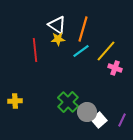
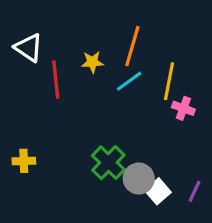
white triangle: (57, 25) -> (29, 48), moved
yellow line: (106, 51) -> (169, 81), turned -30

